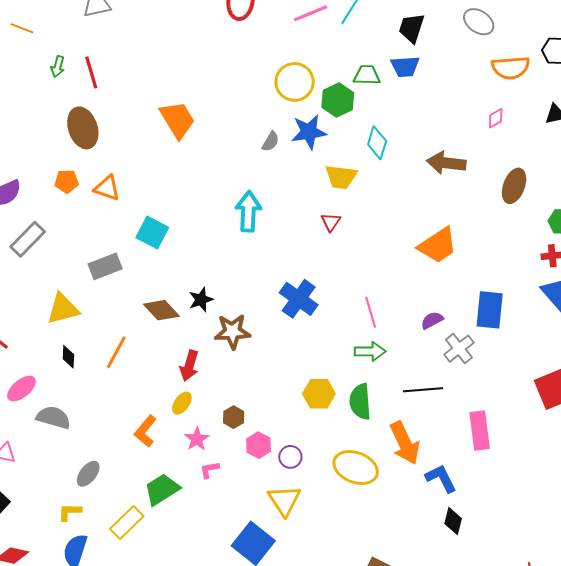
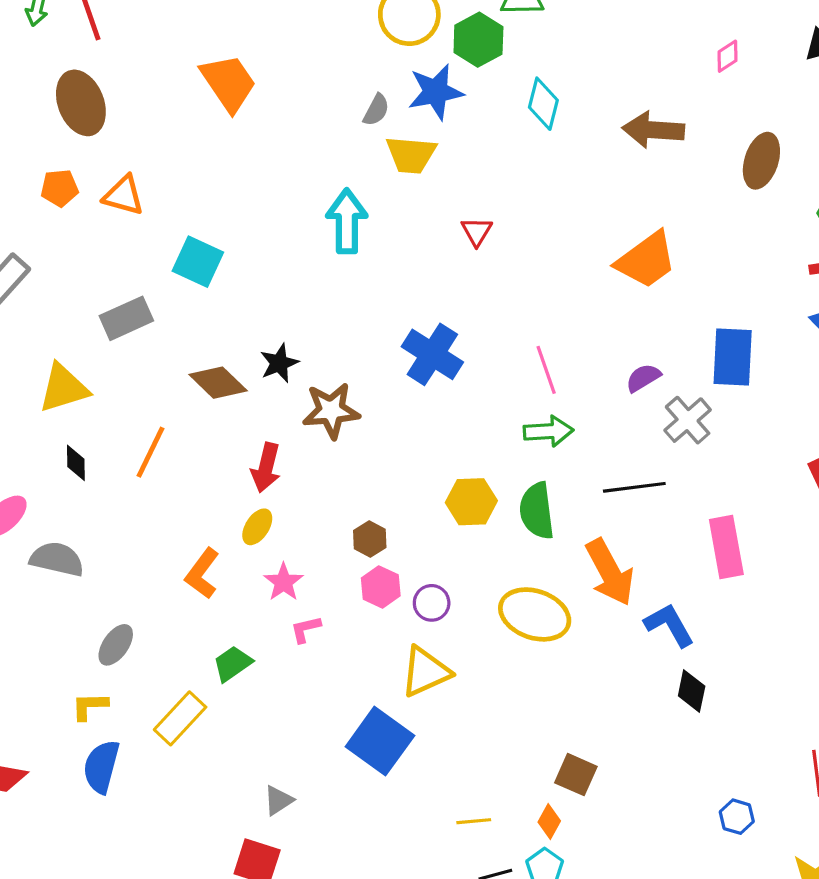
yellow trapezoid: (341, 177) -> (411, 155), moved
brown hexagon: (234, 417) -> (370, 539), moved
green trapezoid: (162, 489) -> (232, 664), size x0.7
yellow triangle: (284, 501) -> (425, 672), turned 42

